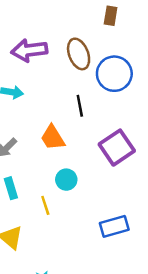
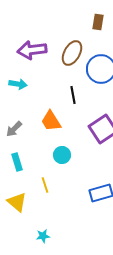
brown ellipse: (79, 54) -> (72, 53), turned 50
yellow line: (45, 205) -> (45, 185), moved

